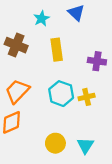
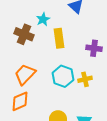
cyan star: (42, 18) -> (43, 19), moved

